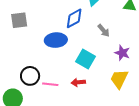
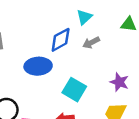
gray arrow: (104, 30) -> (91, 43), moved, turned 104

